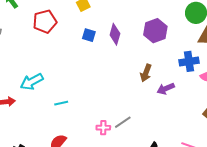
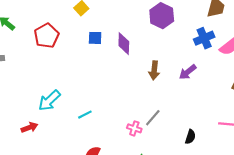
purple diamond: (115, 34) -> (124, 44), moved
brown arrow: (146, 73) -> (154, 70), moved
pink cross: (103, 128) -> (134, 128), turned 32

